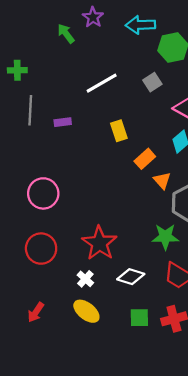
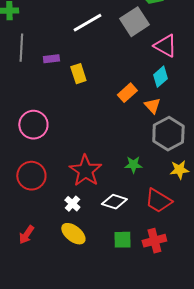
gray square: (152, 82) -> (134, 22), size x1.6
yellow rectangle: (119, 131) -> (78, 74), moved
orange triangle: (162, 180) -> (152, 106), moved
green star: (165, 237) -> (133, 165), moved, size x0.7

